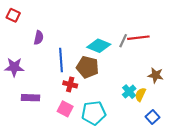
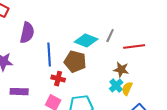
purple semicircle: (39, 38) -> (27, 33), size x1.5
red line: (138, 38) -> (134, 47), moved
brown star: (156, 75) -> (121, 70), moved

